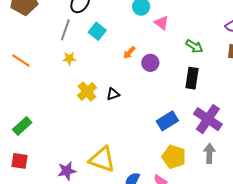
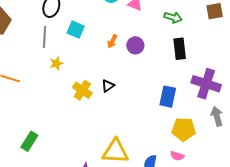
blue rectangle: (167, 121) -> (168, 97), turned -30

